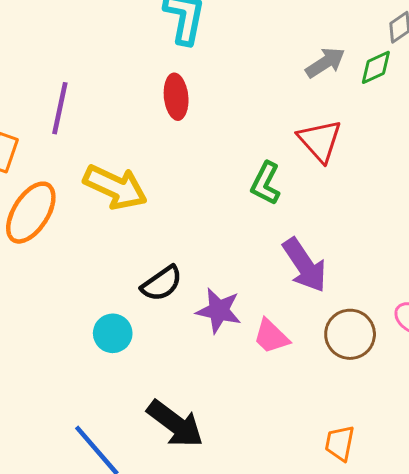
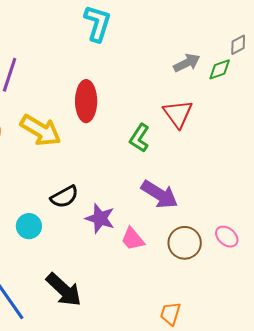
red ellipse: (176, 97) -> (86, 101), moved, size x1.4
purple arrow: (305, 265) -> (159, 194), turned -30

